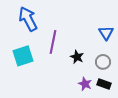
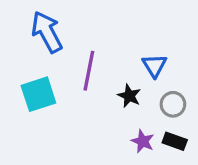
blue triangle: (106, 33) -> (154, 66), moved

